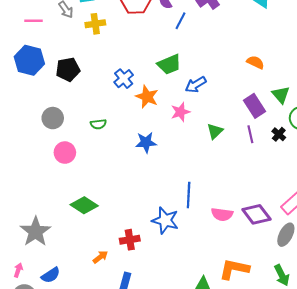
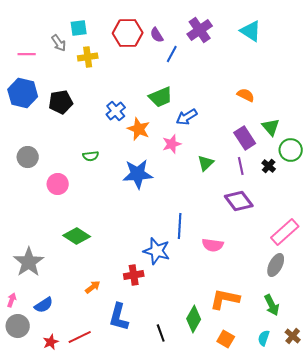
gray circle: (53, 118) -> (28, 157), moved
blue star: (146, 142) -> (138, 174), size x1.4
purple diamond: (256, 214) -> (239, 201), moved
red cross: (130, 240) -> (134, 275), moved

